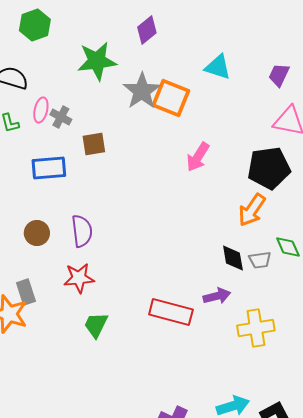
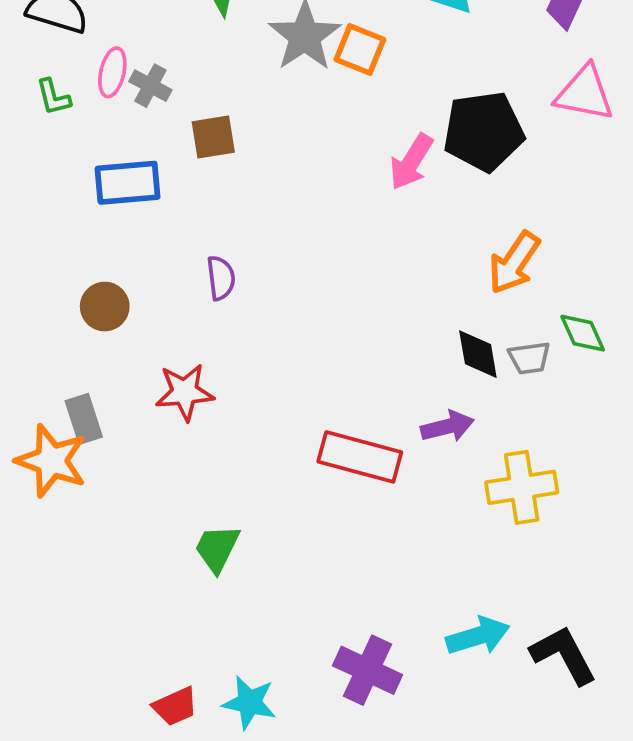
orange square: (171, 98) -> (360, 49), size x0.7
black pentagon: (269, 168) -> (484, 131), moved
purple semicircle: (82, 231) -> (221, 278), moved, size x0.7
green trapezoid: (96, 325) -> (217, 548), moved

